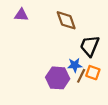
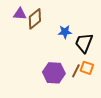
brown diamond: (66, 20) -> (35, 19), moved, turned 70
blue star: (75, 65) -> (65, 32), moved

